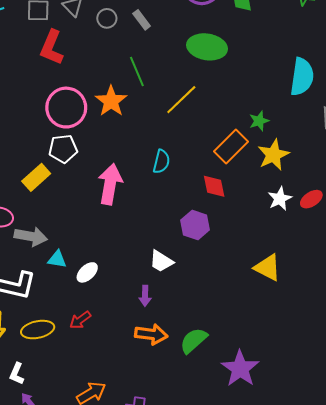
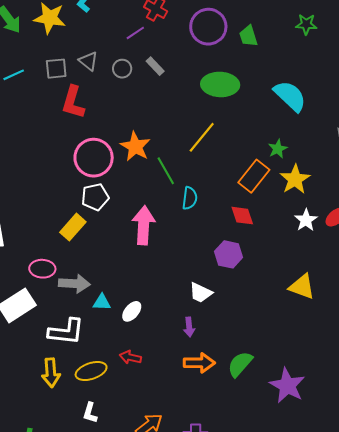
green line: (137, 71) -> (166, 171), moved
cyan semicircle: (302, 77) -> (290, 96), moved, turned -48
red arrow: (80, 320) -> (130, 357), turned 55
white L-shape: (17, 374) -> (90, 413), moved

